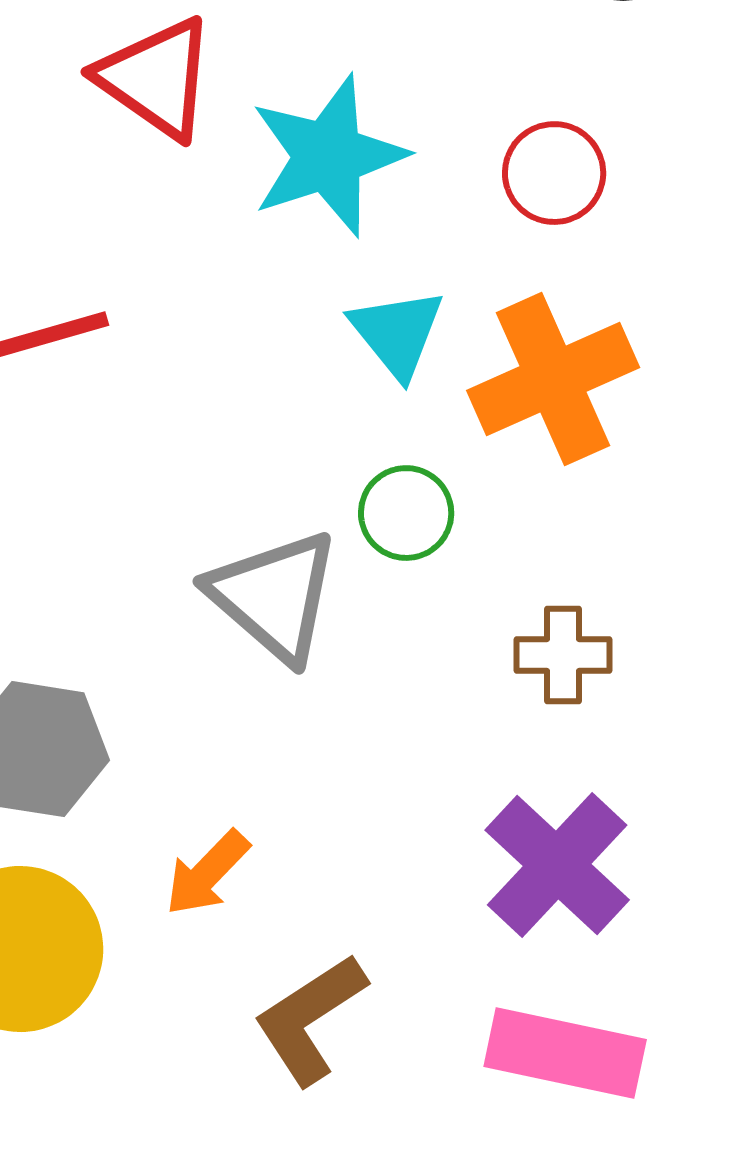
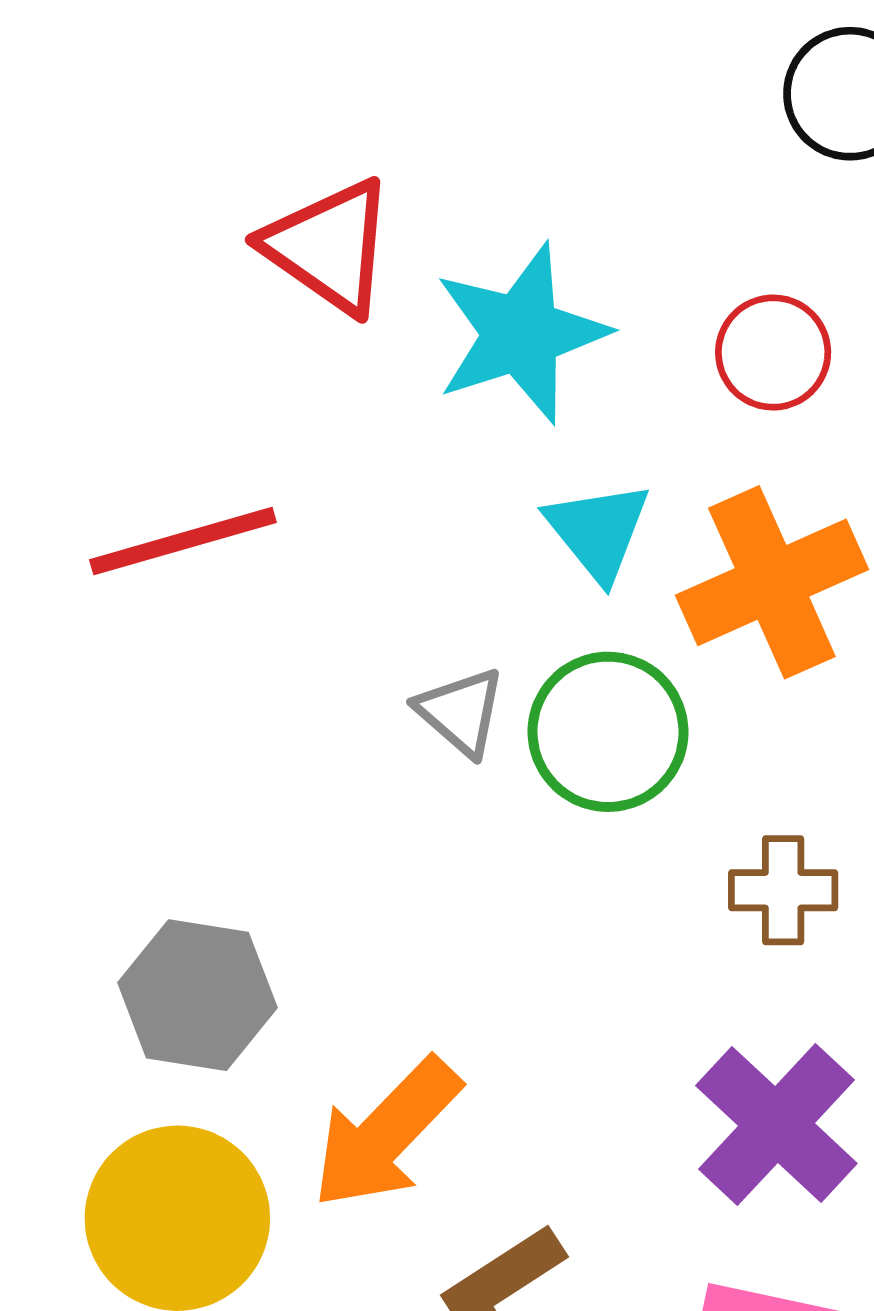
green circle: (406, 513) -> (608, 732), size x1.5
gray triangle: (274, 596) -> (461, 712), moved, size x0.6
orange arrow: (207, 873) -> (386, 1133), size x1.6

